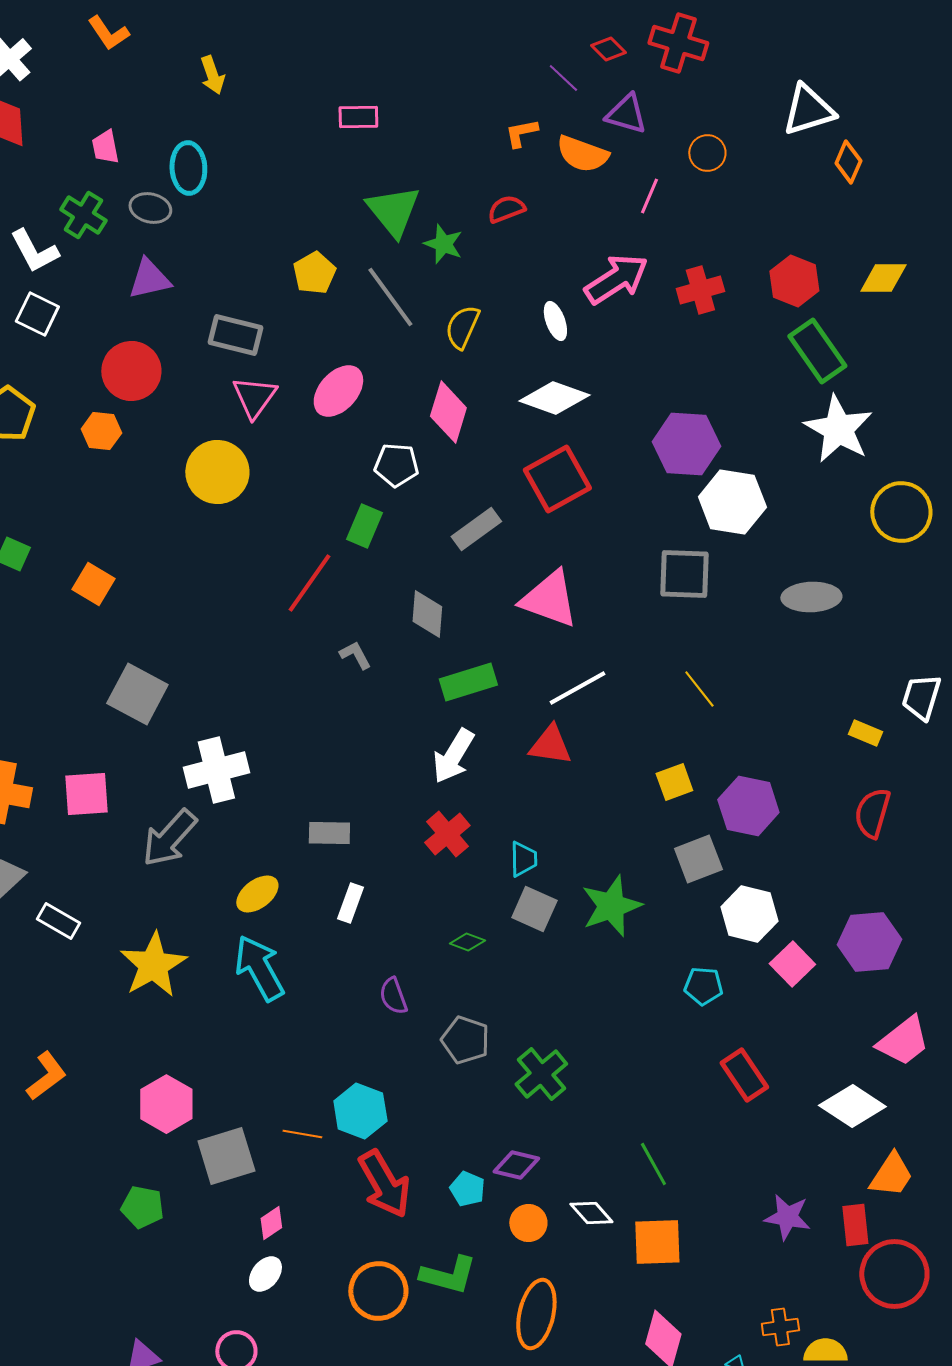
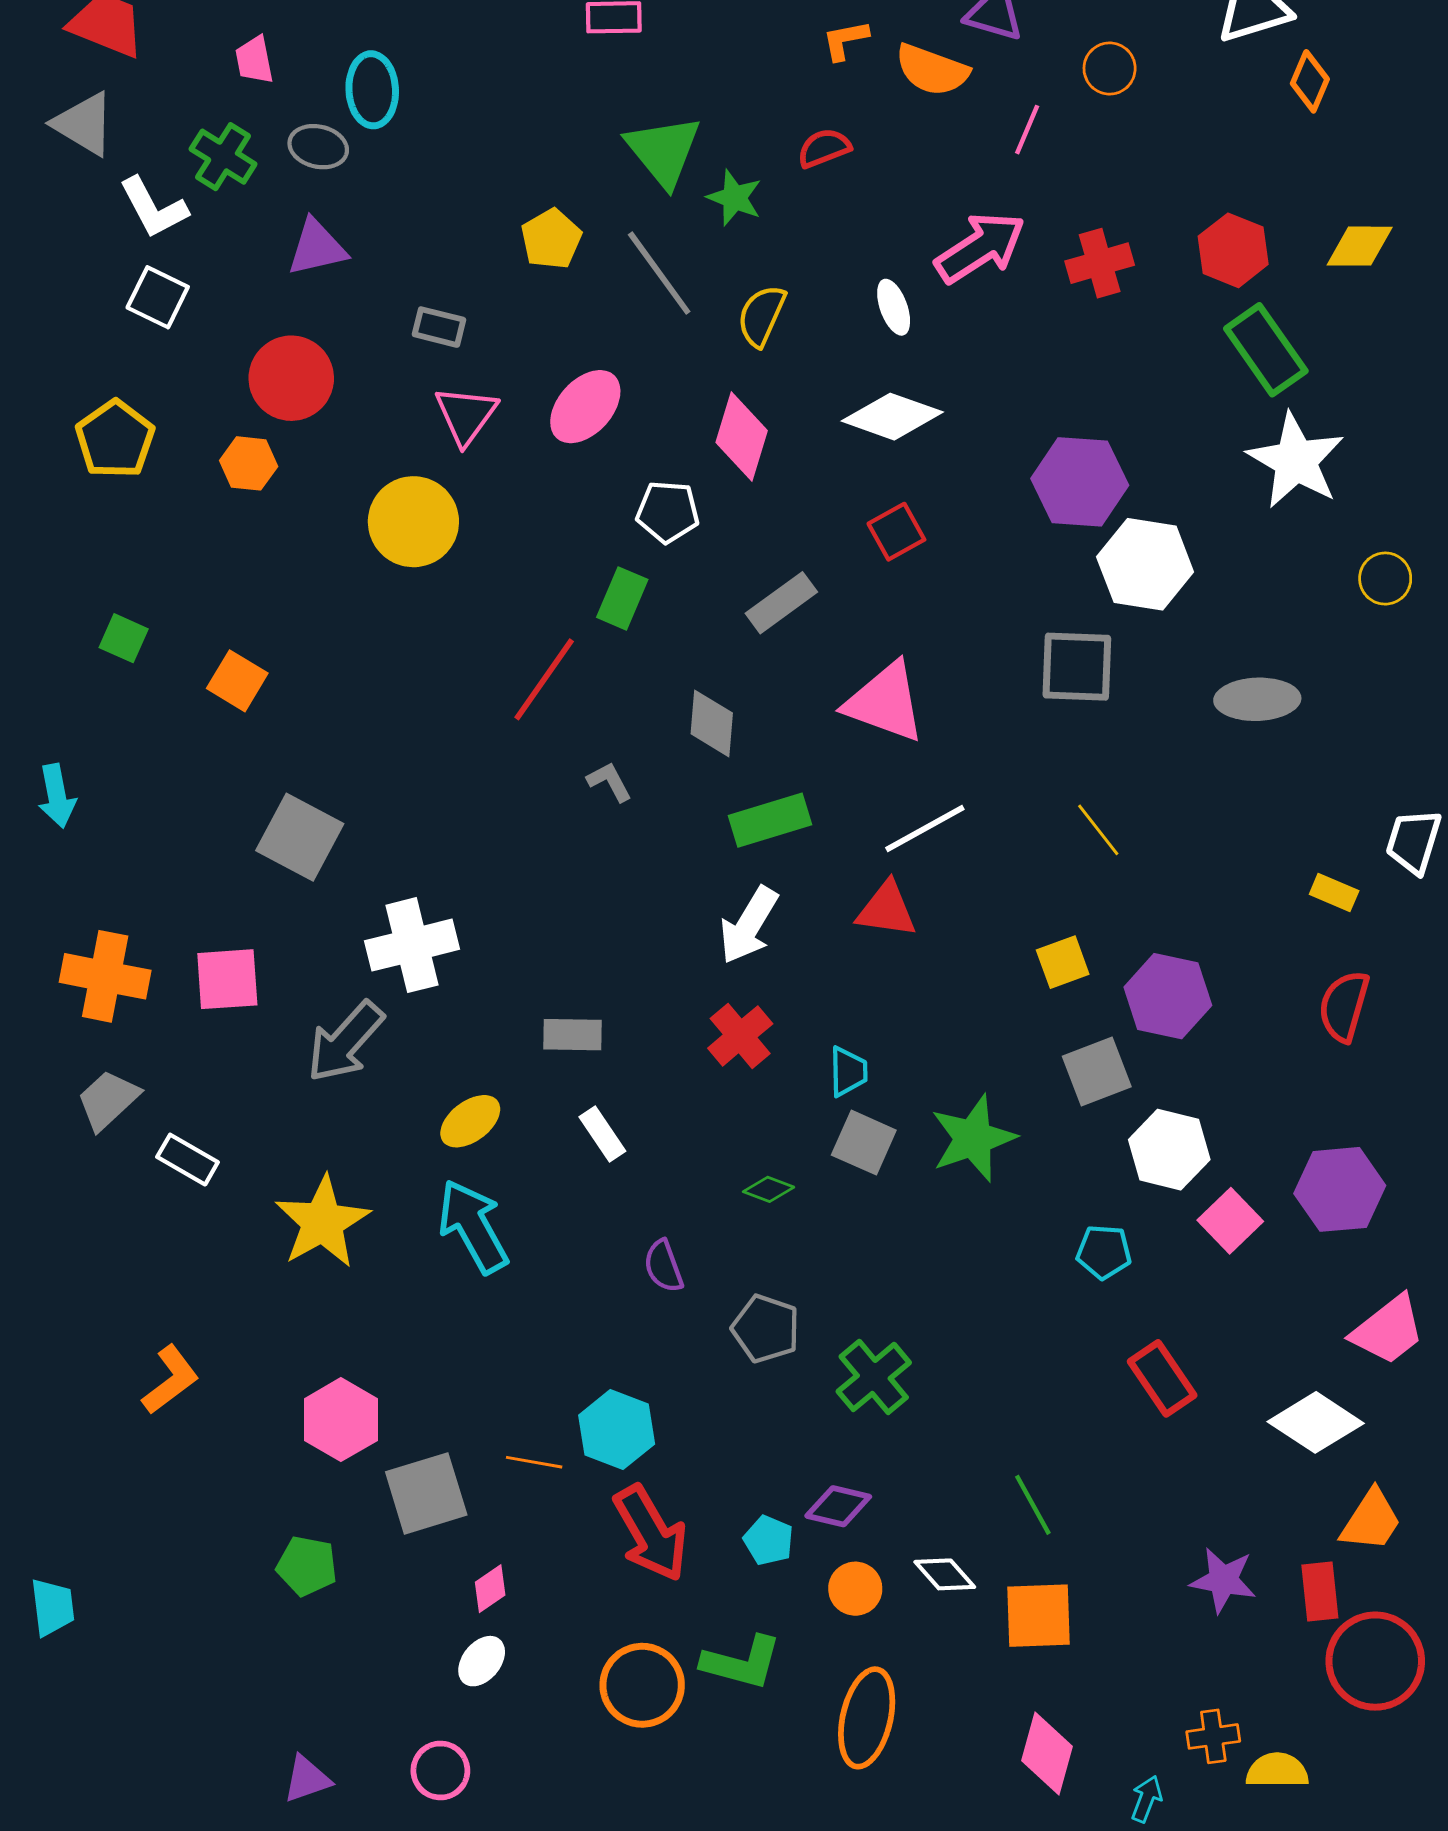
gray rectangle: (235, 335) -> (439, 327), size x0.7
red square: (557, 479) -> (896, 532), size x0.6
yellow circle: (901, 512) -> (1385, 579), size x0.6
white rectangle: (350, 903) -> (602, 1134), turned -54

